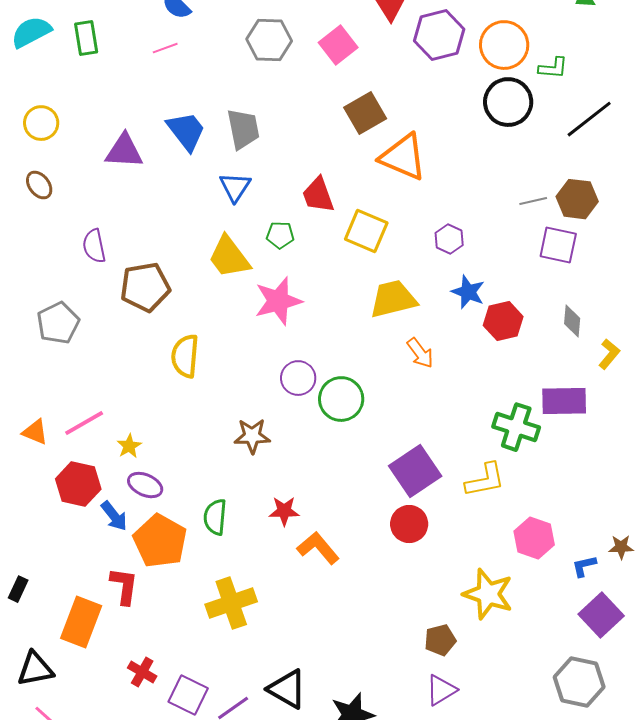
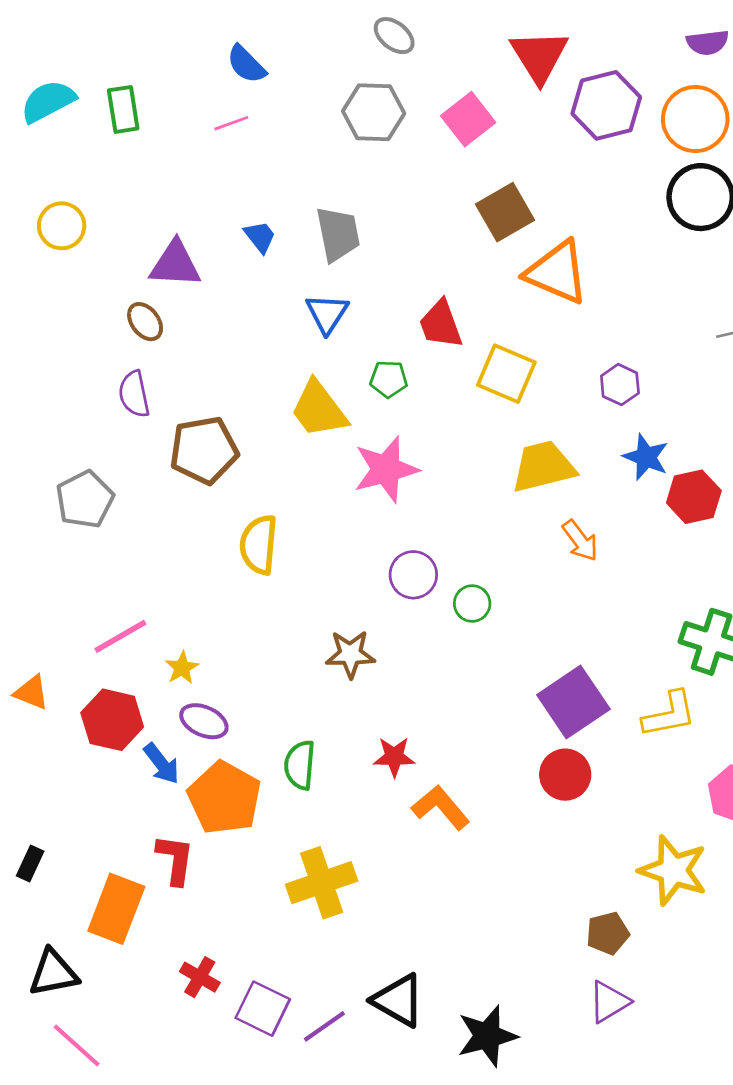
blue trapezoid: (186, 131) -> (260, 237), size x0.6
brown ellipse: (39, 185) -> (145, 322), moved
green circle: (341, 399) -> (472, 604), size x0.6
orange triangle: (35, 432) -> (31, 692), moved

